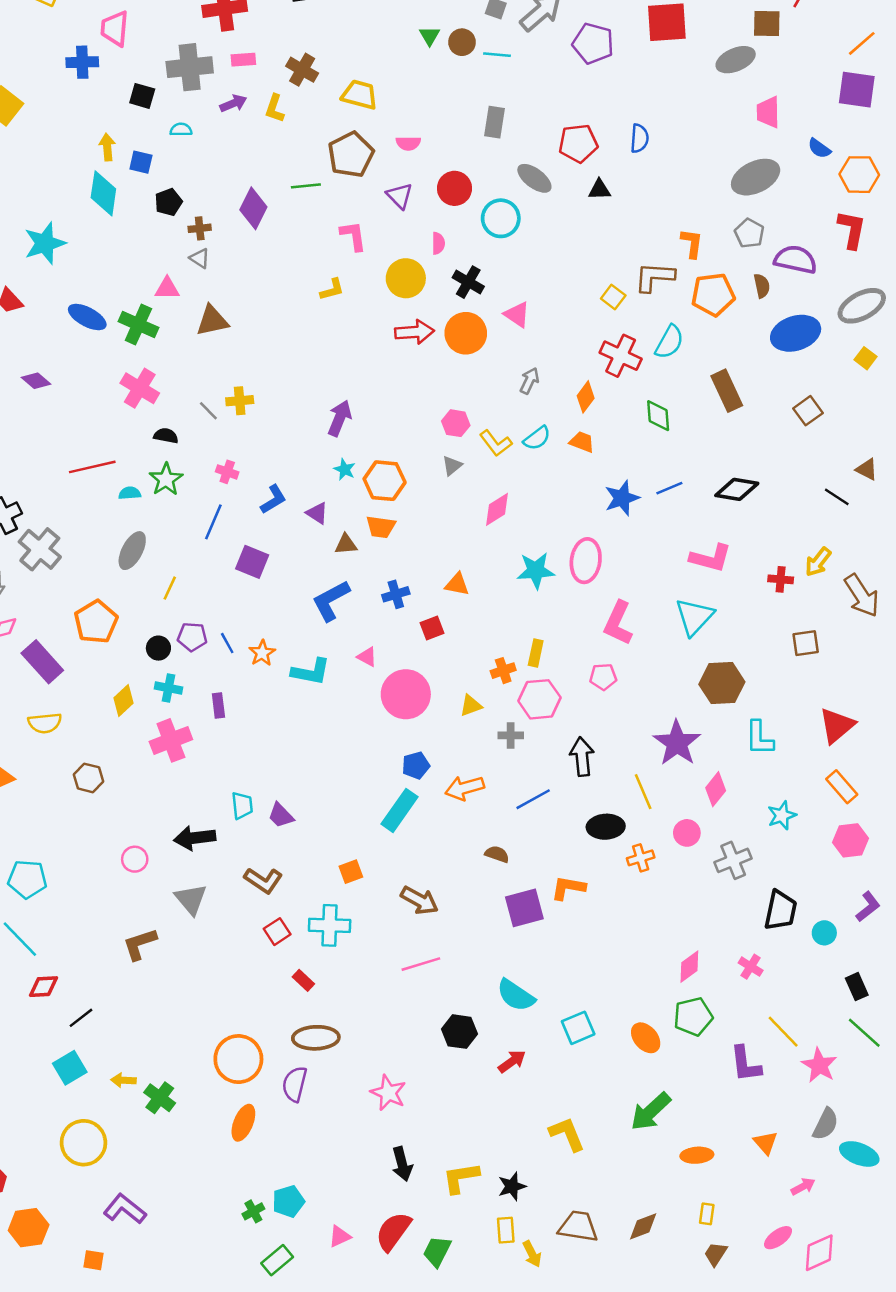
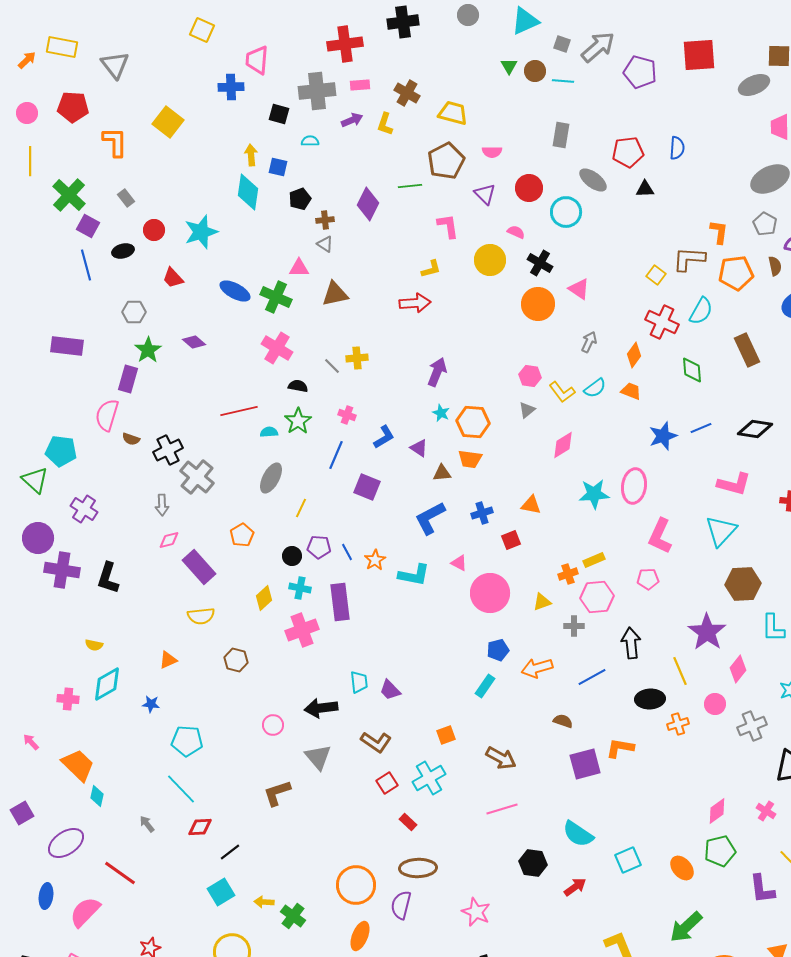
pink semicircle: (438, 243) -> (516, 232), turned -66
red arrow: (415, 332) -> (415, 303), moved
orange pentagon: (96, 622) -> (242, 535), size x0.7
yellow rectangle: (536, 653) -> (594, 560), turned 55
purple rectangle: (218, 705) -> (340, 602), size x1.8
cyan rectangle: (400, 810) -> (485, 686), size x0.7
cyan cross: (330, 925) -> (429, 778), turned -32

